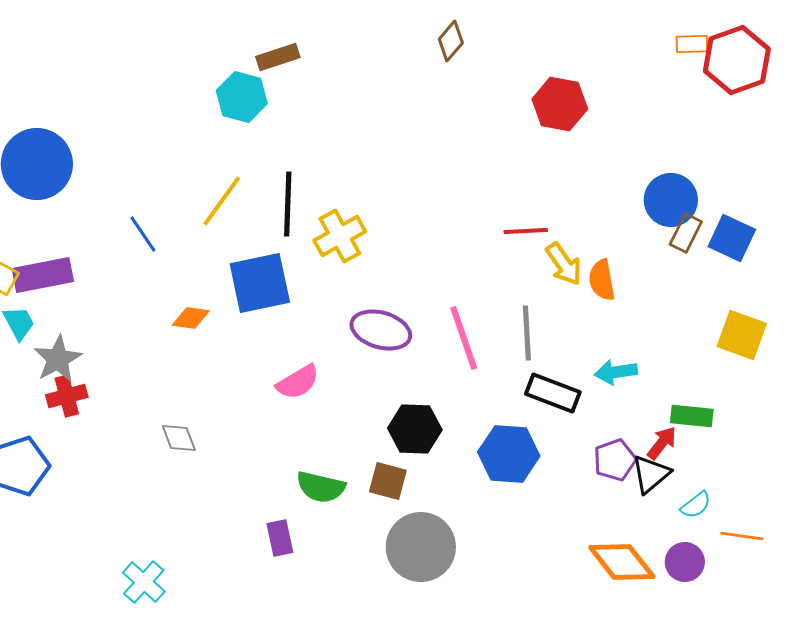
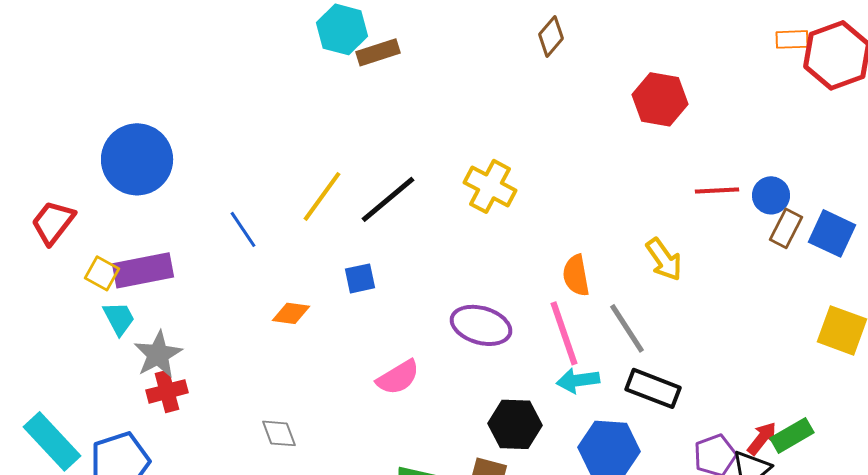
cyan hexagon: (242, 97) -> (342, 29), moved
blue circle: (671, 200) -> (771, 195), size x0.7
black line: (288, 204) -> (388, 199), turned 48
red line: (526, 231) -> (717, 190), moved
yellow cross: (340, 236) -> (490, 186), moved, turned -33
orange semicircle: (602, 280) -> (576, 275), moved
blue square: (260, 283) -> (360, 278), size x0.5
gray line: (527, 333) -> (627, 328), turned -30
cyan arrow: (616, 372) -> (578, 380), moved
green rectangle: (692, 416) -> (792, 435), moved, turned -36

